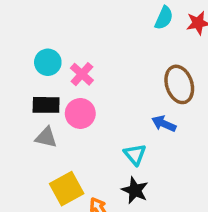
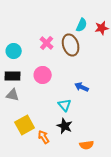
pink cross: (82, 74) -> (47, 43), moved
brown ellipse: (179, 84) -> (71, 45), moved
pink circle: (80, 113) -> (43, 75), moved

